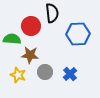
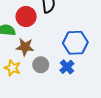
blue hexagon: (78, 34) -> (75, 43), moved

